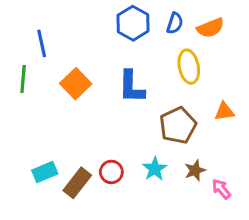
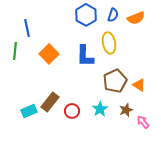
yellow ellipse: (189, 67) -> (109, 43), moved
orange triangle: (224, 112) -> (139, 85), moved, turned 40
brown rectangle: (77, 183) -> (50, 102), moved

